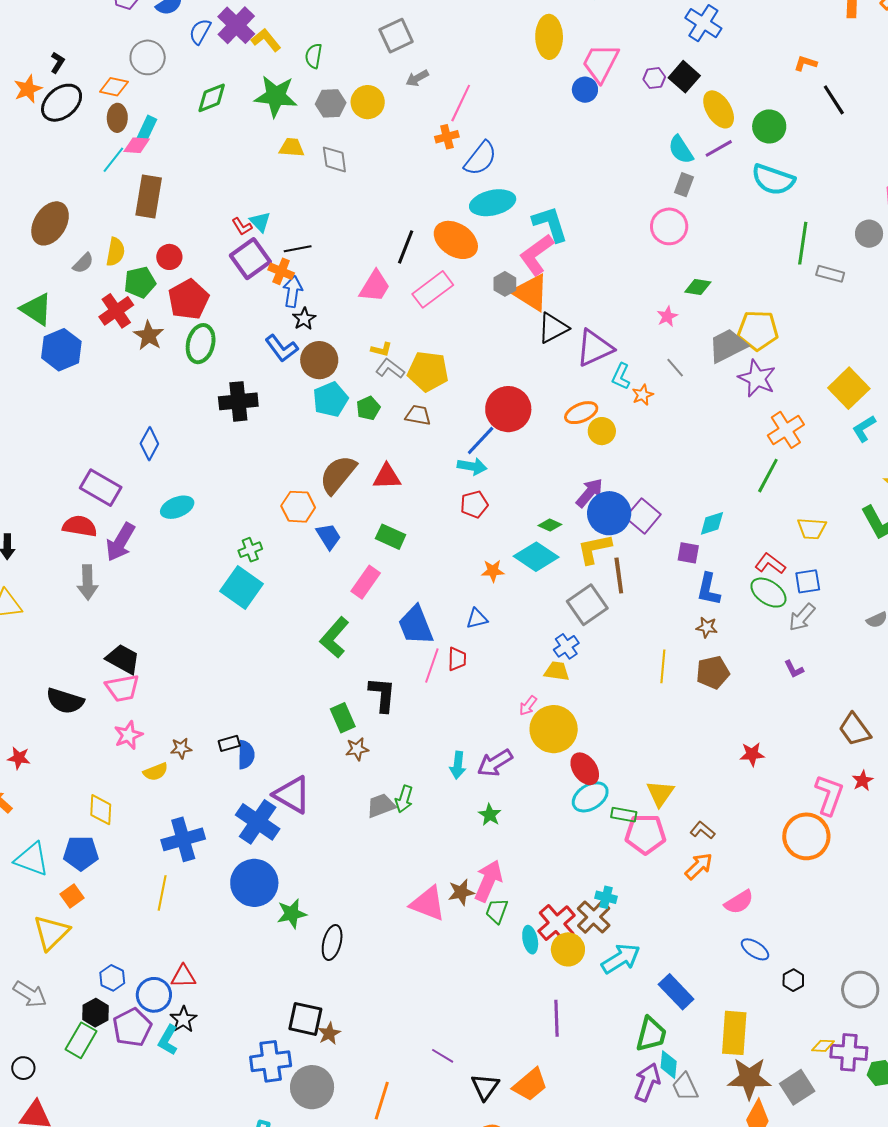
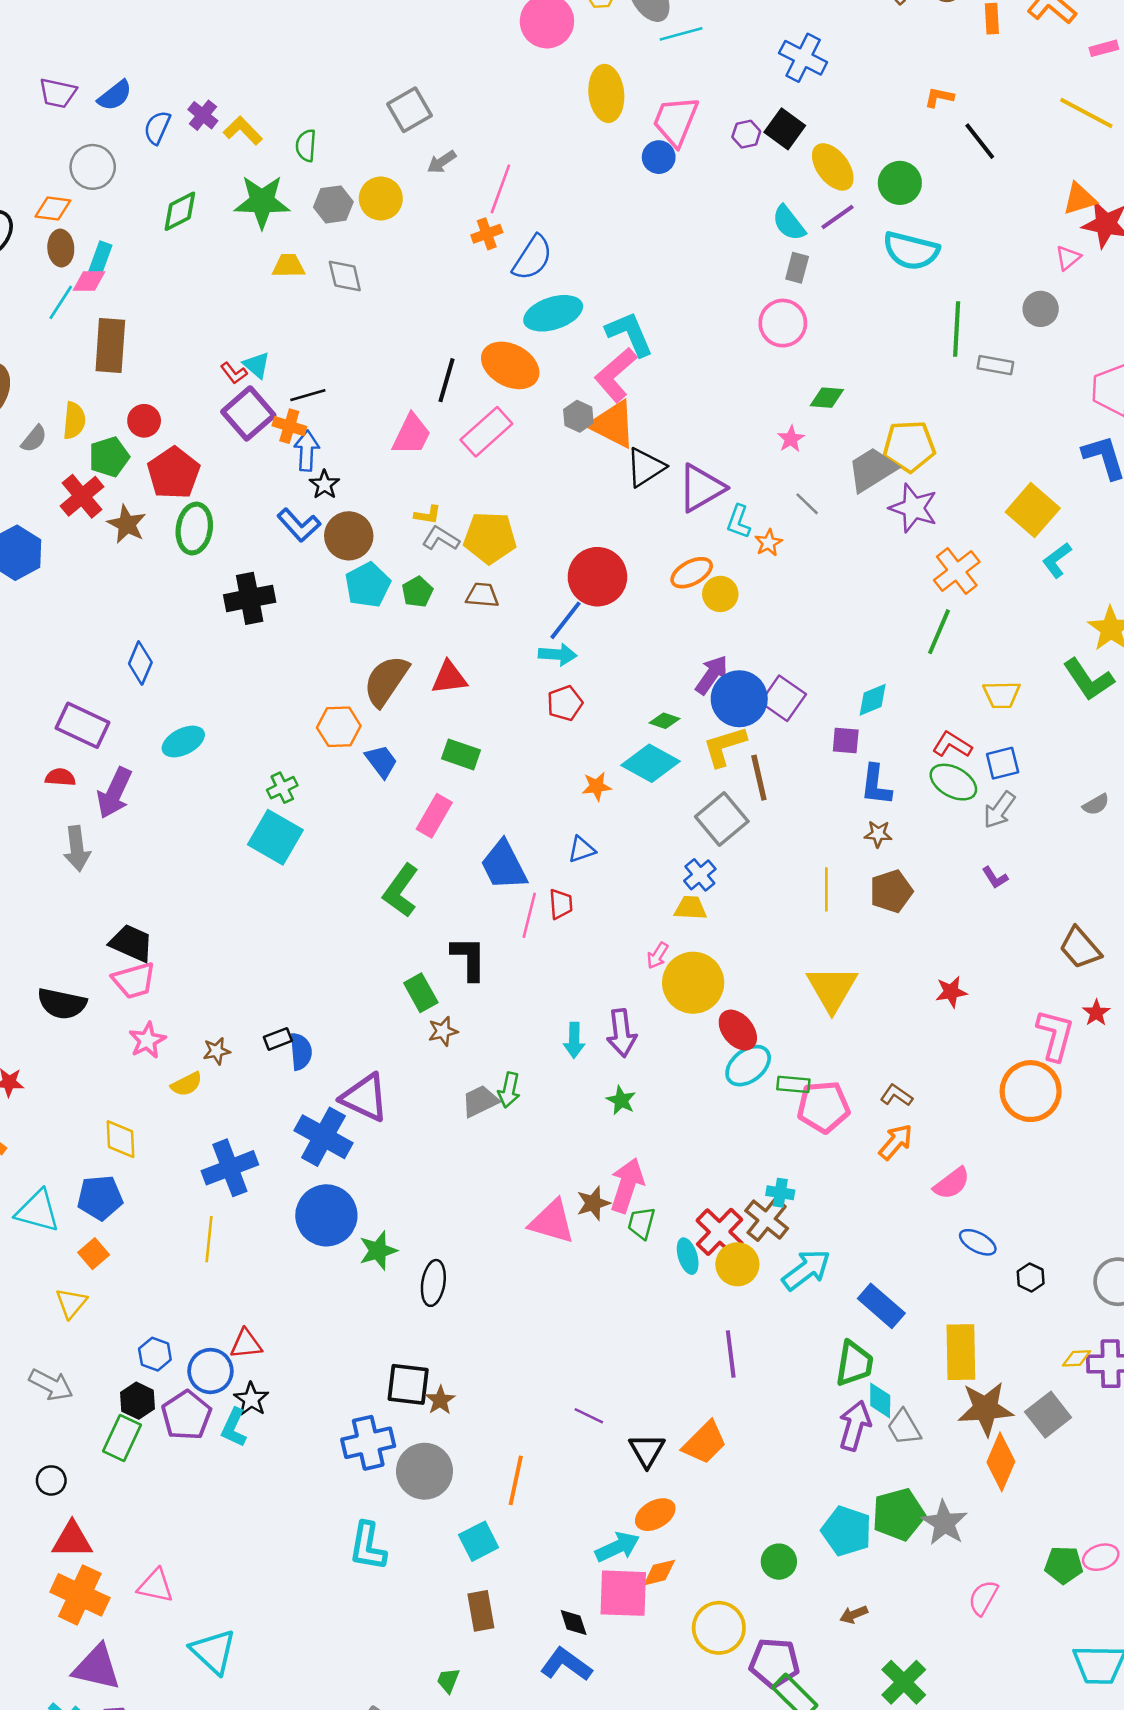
purple cross: (236, 25) -> (203, 115), size x0.6
red semicircle: (80, 526) -> (60, 777), size x0.7
purple arrow: (495, 763) -> (622, 1033), turned -60
yellow triangle: (660, 793) -> (832, 989), moved, size x1.4
yellow triangle: (51, 933) -> (71, 1303), size x0.7

